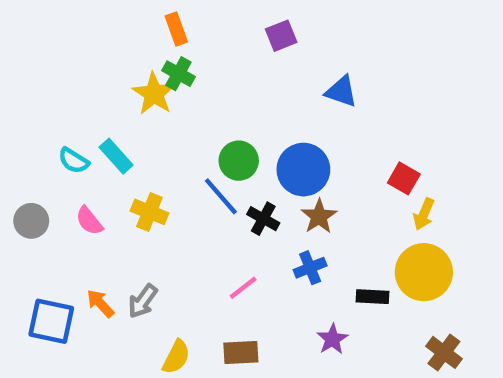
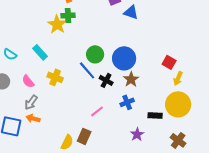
green cross: (178, 74) -> (68, 15), turned -32
blue triangle: (341, 91) -> (131, 12), moved
cyan semicircle: (74, 161) -> (10, 54), moved
gray arrow: (143, 301) -> (31, 102), moved
orange arrow: (100, 303) -> (33, 118), turned -32
brown rectangle: (241, 352) -> (84, 136), moved, turned -63
brown cross: (444, 352) -> (178, 140), moved

